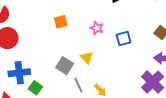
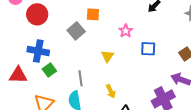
gray square: (65, 66) -> (76, 31), moved
gray line: (78, 85) -> (80, 78), moved

